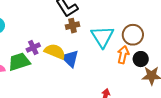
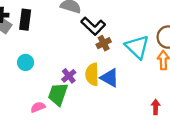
yellow semicircle: (55, 51) -> (92, 74), turned -100
green trapezoid: (19, 62) -> (58, 94), turned -40

